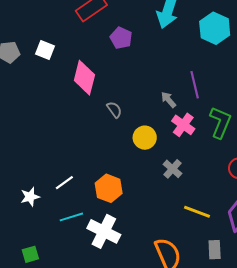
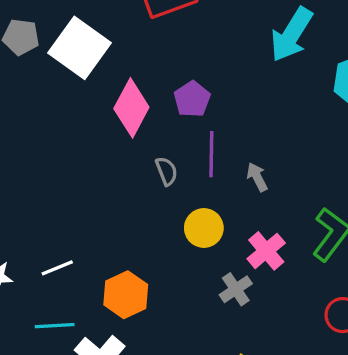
purple pentagon: (121, 38) -> (192, 99), moved
white square: (45, 50) -> (80, 48), size x1.8
purple line: (195, 85) -> (211, 154), moved
pink cross: (183, 125) -> (266, 251), moved

